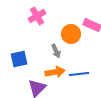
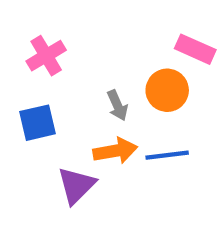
pink cross: (37, 16) -> (46, 56), moved
orange circle: (71, 34) -> (167, 90), moved

